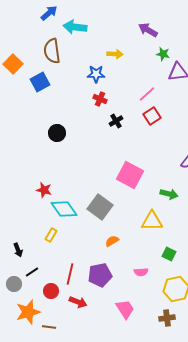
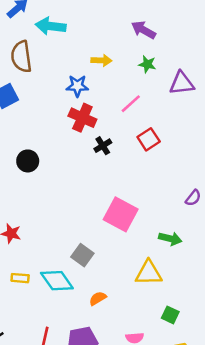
green star: (163, 54) -> (147, 64), moved
pink line: (147, 94) -> (131, 104), moved
red cross: (100, 99) -> (82, 118), size x1.5
gray square: (100, 207) -> (82, 255), size x0.7
cyan diamond: (64, 209) -> (57, 281), moved
yellow rectangle: (51, 235) -> (20, 278), moved, turned 64

